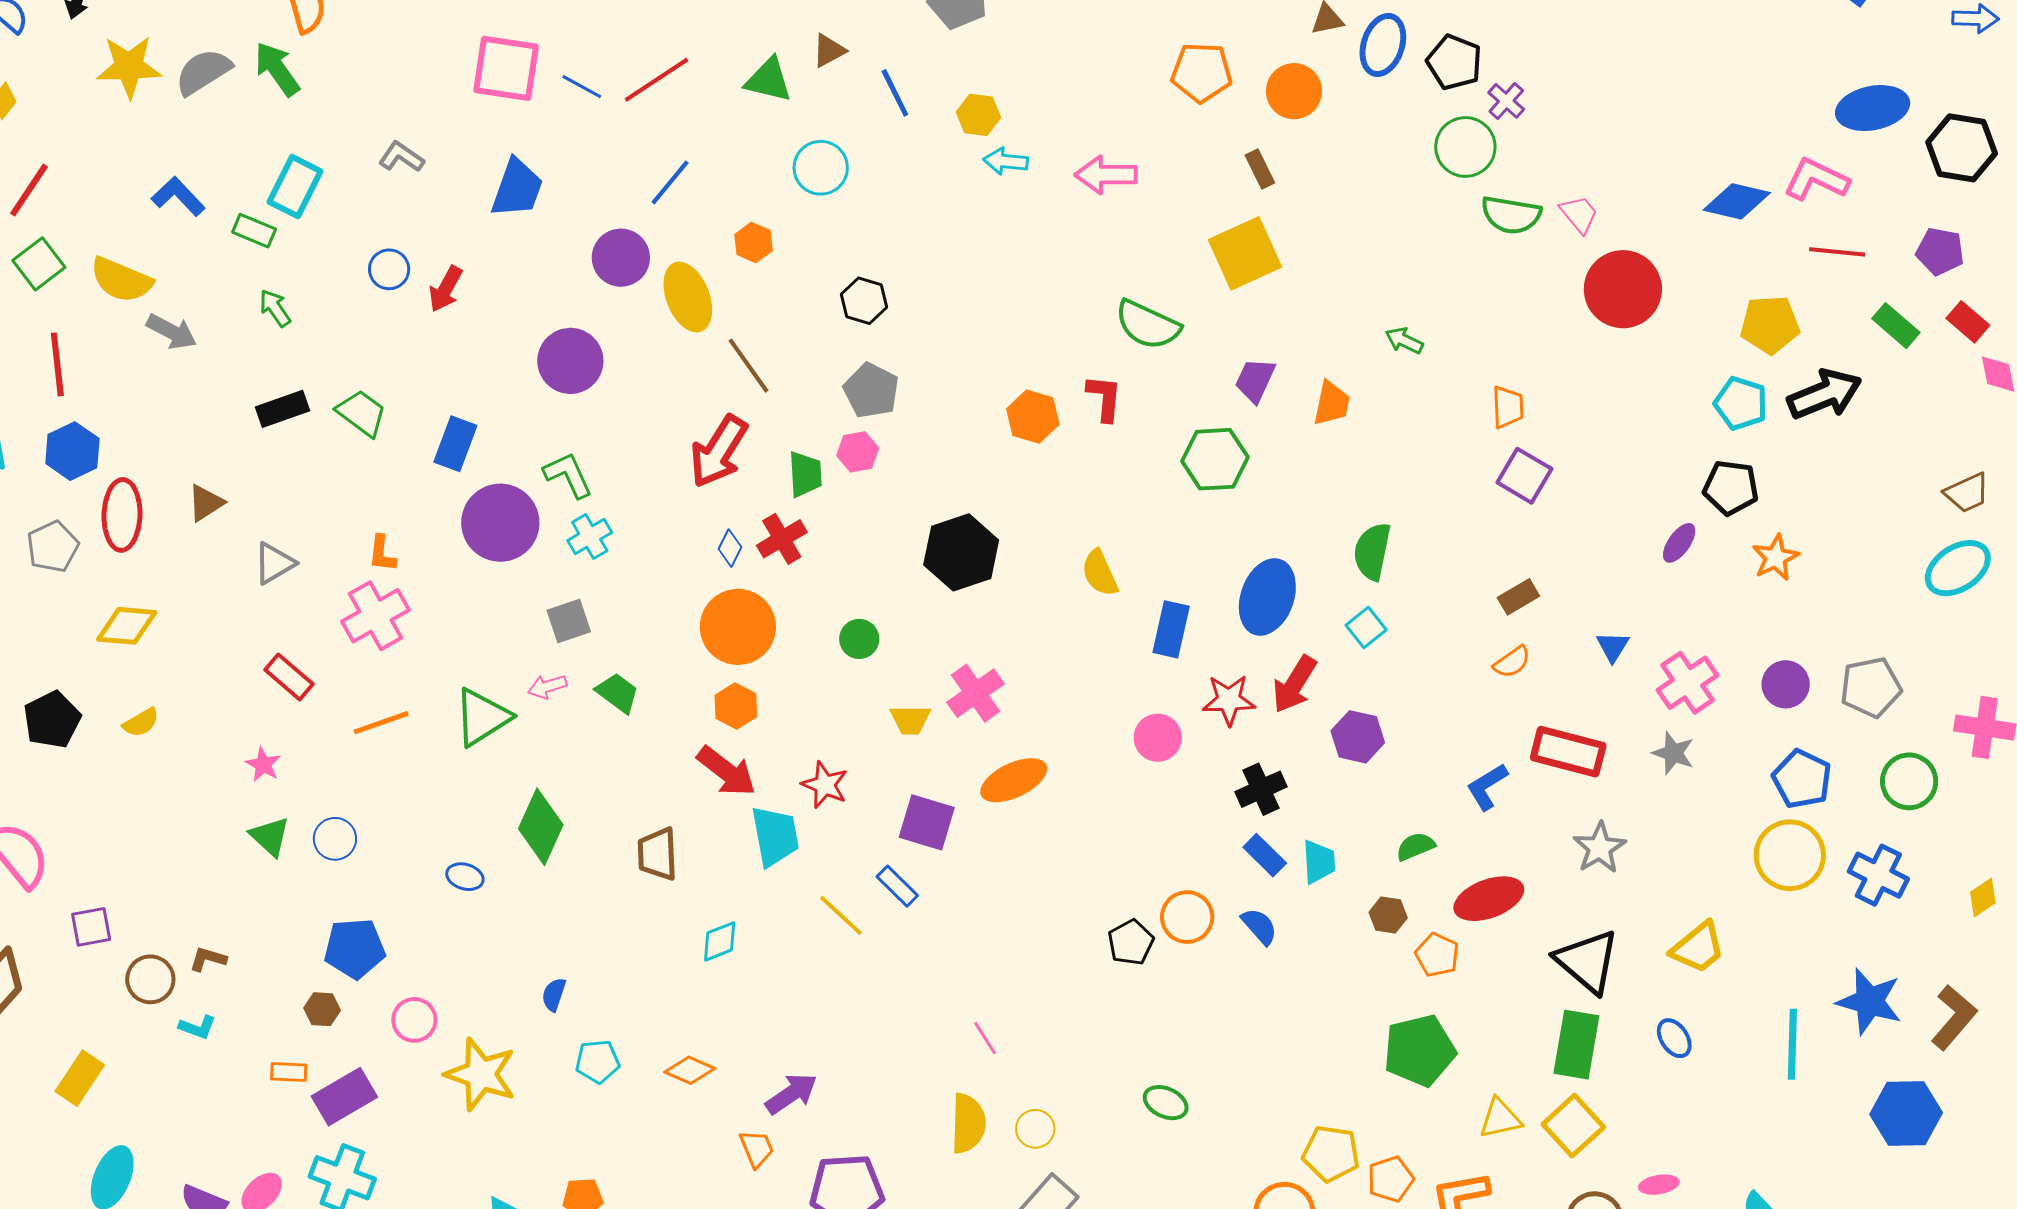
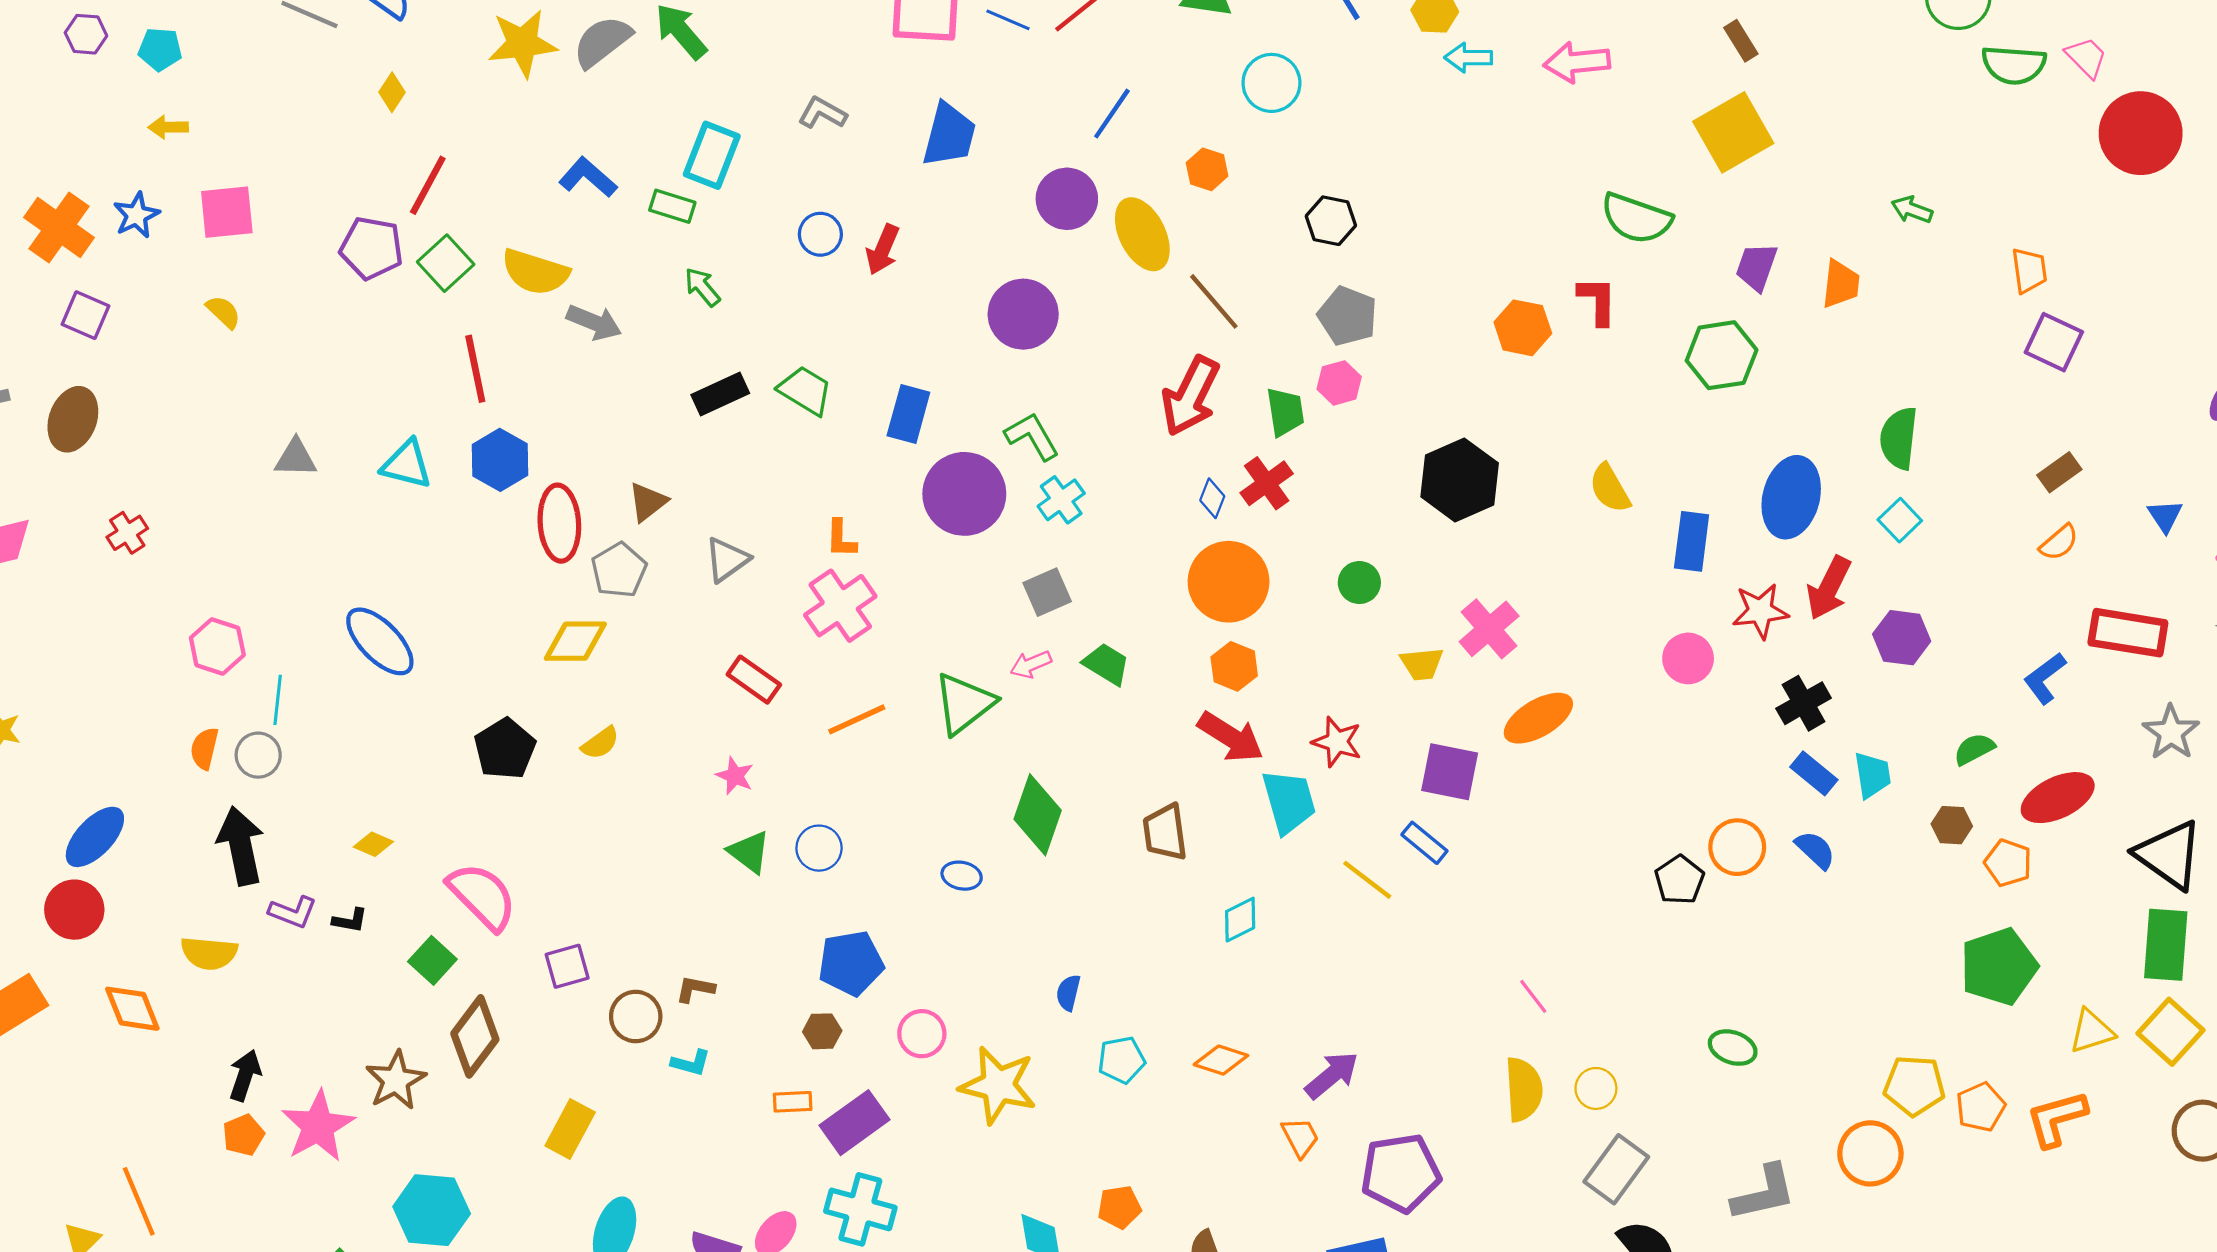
gray pentagon: (53, 547) -> (619, 570), moved

